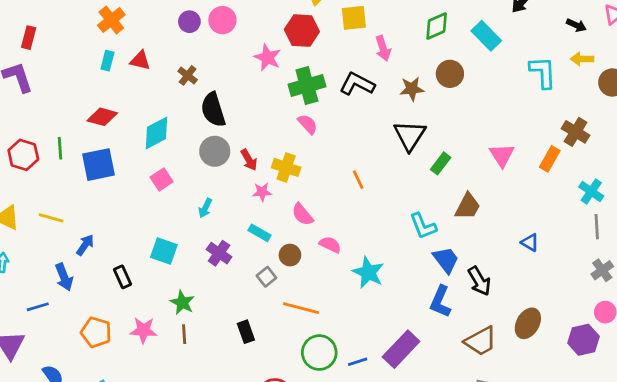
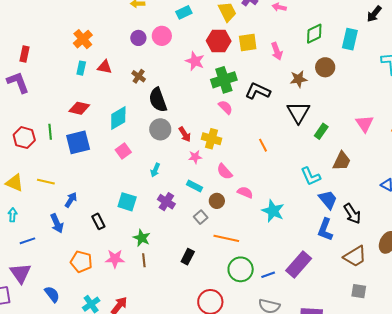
yellow square: (354, 18) -> (248, 42), moved
cyan rectangle: (486, 36) -> (350, 39), turned 60
black L-shape: (357, 84) -> (258, 91), moved
blue line: (38, 307) -> (27, 241), moved
black rectangle: (246, 332) -> (188, 257), turned 49

